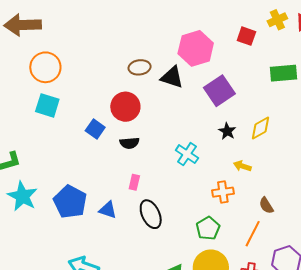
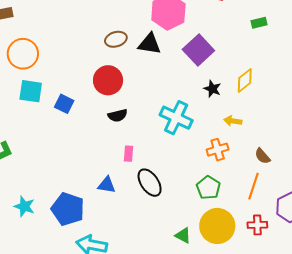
green rectangle: (283, 73) -> (259, 23), size x0.6
blue square: (95, 129) -> (64, 104), moved
cyan cross: (187, 154) -> (176, 118), size x1.4
cyan star: (22, 196) -> (24, 206), moved, size x0.7
blue pentagon: (70, 202) -> (68, 209), moved

